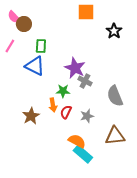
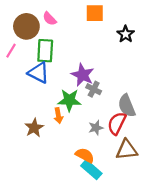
pink semicircle: (14, 17) -> (50, 19), moved
brown circle: (24, 24) -> (26, 26), size x1.5
green rectangle: (41, 46) -> (45, 51), size x1.5
green star: (63, 91) -> (69, 100), size x1.5
red semicircle: (66, 112) -> (117, 123), moved, size x1.5

